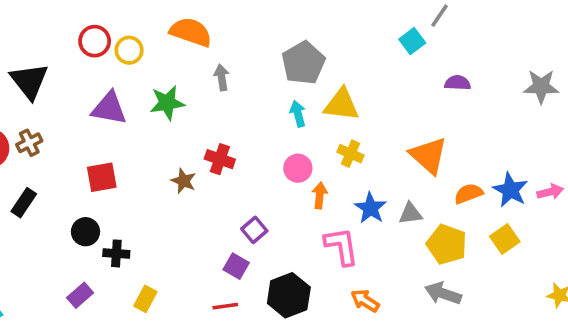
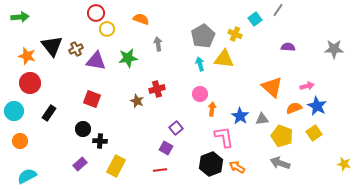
orange semicircle: (191, 32) -> (141, 19), size x0.7
red circle: (95, 41) -> (96, 13), moved
cyan square: (412, 41) -> (255, 19), moved
brown cross: (29, 143) -> (76, 49), moved
yellow cross: (351, 154) -> (235, 34), moved
red cross: (220, 159) -> (157, 89), turned -35
red square: (102, 177) -> (92, 99), turned 30
pink arrow: (550, 192) -> (307, 86), moved
black hexagon: (289, 295) -> (211, 164), moved
yellow rectangle: (145, 299) -> (116, 166), size x1.5

